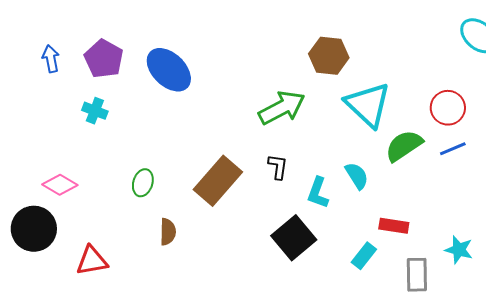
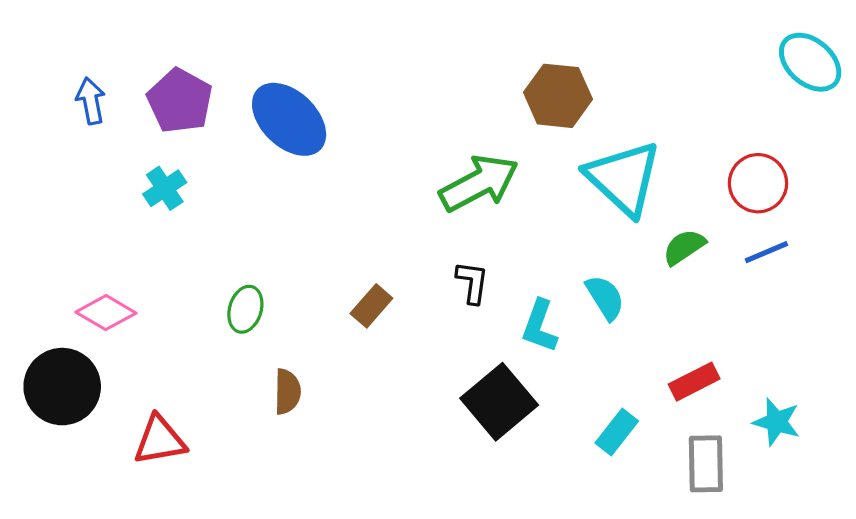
cyan cross: (95, 111) -> (165, 188), turned 35
green semicircle: (404, 146) -> (684, 247), size x0.7
brown rectangle: (218, 181) -> (371, 306), size x0.5
red rectangle: (394, 226) -> (694, 382), moved, turned -36

